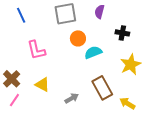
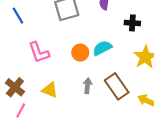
orange circle: (78, 38) -> (80, 53), moved
gray arrow: (72, 98) -> (88, 86), moved, turned -48

